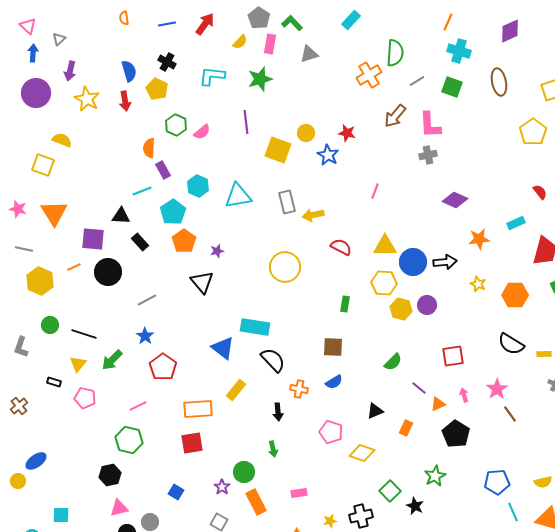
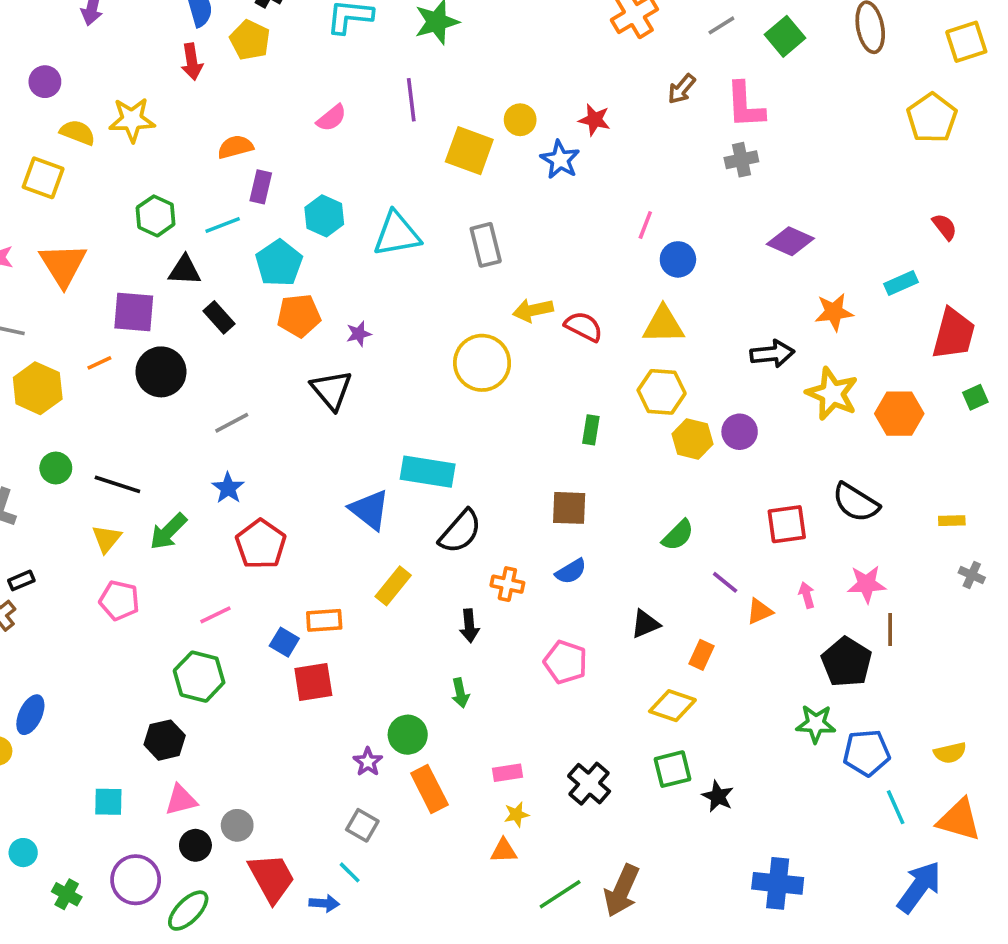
green square: (452, 87) -> (785, 36), turned 30
purple circle: (36, 93) -> (45, 82), moved, size x0.6
yellow star: (87, 99) -> (132, 120), moved, turned -30
brown arrow: (395, 116) -> (682, 89), size x0.7
green hexagon: (176, 125) -> (156, 216), moved
orange semicircle: (149, 148) -> (235, 147), turned 72
purple rectangle: (163, 170) -> (261, 187), turned 42
yellow arrow: (313, 215) -> (533, 310), moved
orange pentagon: (184, 241) -> (299, 316), turned 30
blue circle: (413, 262) -> (678, 259), moved, size x0.7
yellow star: (478, 284) -> (832, 394), size x1.8
black semicircle: (511, 344) -> (856, 502), moved
black semicircle: (273, 360) -> (460, 531), turned 84
black rectangle: (54, 382) -> (21, 580), moved, turned -40
pink star: (497, 389) -> (867, 584), turned 30
orange rectangle: (198, 409) -> (324, 620), size x0.7
brown line: (510, 414) -> (890, 629), turned 36
black pentagon: (456, 434) -> (847, 662), moved
yellow diamond: (362, 453) -> (672, 706), moved
blue ellipse: (36, 461) -> (30, 715), turned -30
green star: (435, 476) -> (816, 724), moved, turned 30
green square: (390, 491) -> (672, 769), turned 30
blue square: (176, 492) -> (284, 642), moved
cyan square: (61, 515) -> (108, 802), moved
black cross: (361, 516) -> (589, 784), moved, turned -35
yellow star: (330, 521) -> (516, 814), moved

